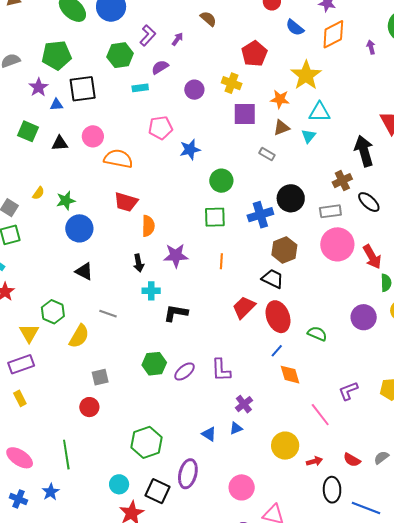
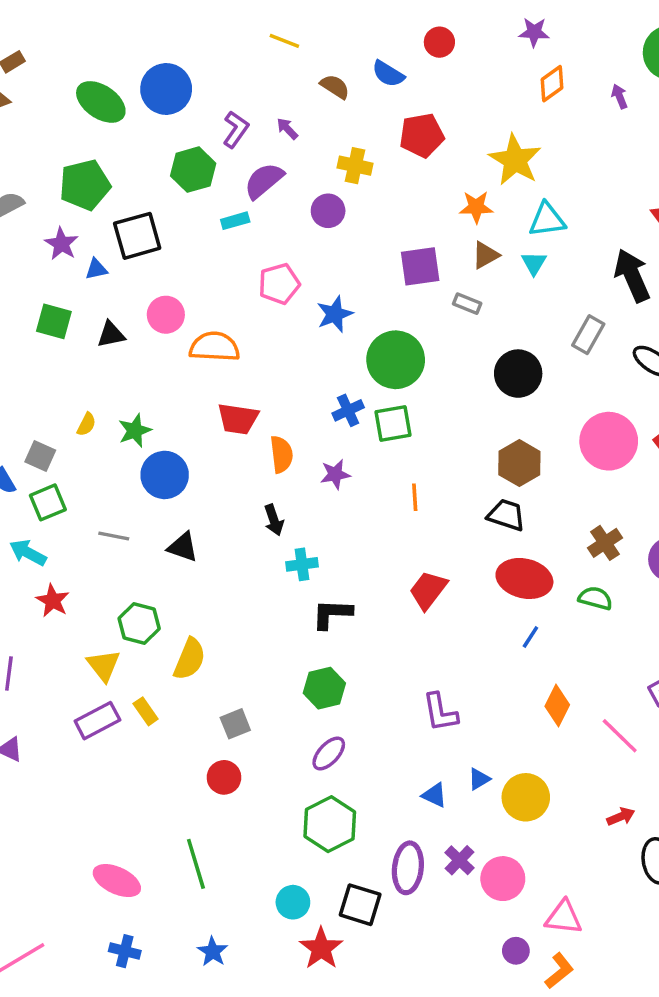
blue semicircle: (295, 28) -> (388, 74), moved
orange diamond: (333, 34) -> (552, 84), size x0.7
purple arrow: (178, 39) -> (287, 129), turned -72
red pentagon: (254, 54) -> (422, 135), turned 30
purple semicircle: (160, 67) -> (264, 181), size x1.4
yellow cross: (232, 83) -> (355, 166), moved
purple square: (245, 114) -> (420, 266), moved
green circle: (221, 181) -> (396, 360), size x1.4
brown cross: (342, 181) -> (605, 543), moved
gray rectangle: (330, 211) -> (588, 335), moved, turned -45
blue cross: (260, 215) -> (348, 410), moved, size x0.7
purple star: (176, 256) -> (335, 474), moved, size x0.7
red trapezoid: (244, 307) -> (428, 590), moved
black L-shape: (176, 313) -> (332, 614), moved
gray line: (108, 314) -> (114, 536), moved
red ellipse: (278, 317) -> (524, 578), turned -48
purple L-shape: (221, 370) -> (440, 712), moved
purple ellipse: (184, 372) -> (329, 754), moved
orange diamond: (290, 375) -> (557, 706), moved, turned 50
yellow rectangle: (20, 398) -> (146, 711), moved
purple cross: (244, 404) -> (459, 860), moved
yellow circle: (285, 446) -> (526, 797), moved
blue star: (51, 492) -> (213, 952), moved

